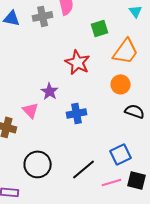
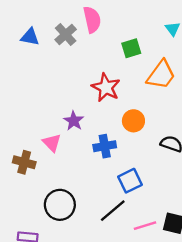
gray cross: (43, 16) -> (66, 35), turned -30
orange circle: (121, 84) -> (133, 121), moved
blue square: (121, 154) -> (130, 181), moved

